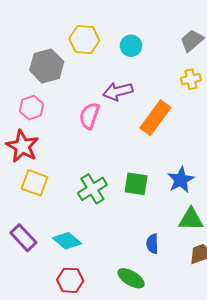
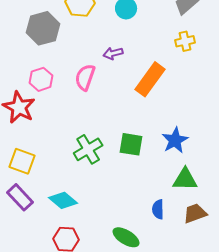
purple arrow: (118, 91) -> (113, 53), size x0.7
pink hexagon: (31, 108) -> (41, 79), moved
yellow square: (35, 183) -> (22, 161), moved
blue semicircle: (152, 244) -> (158, 209), moved

